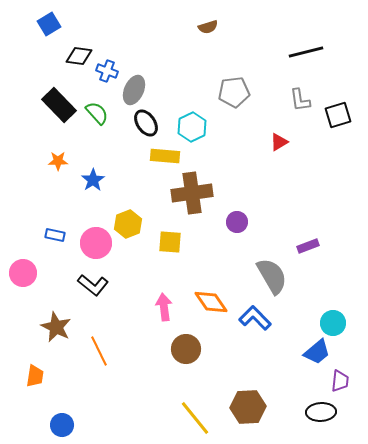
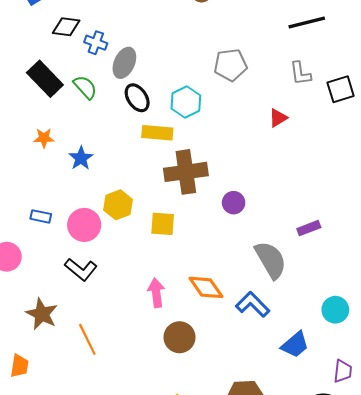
blue trapezoid: (317, 352) -> (295, 345), moved

